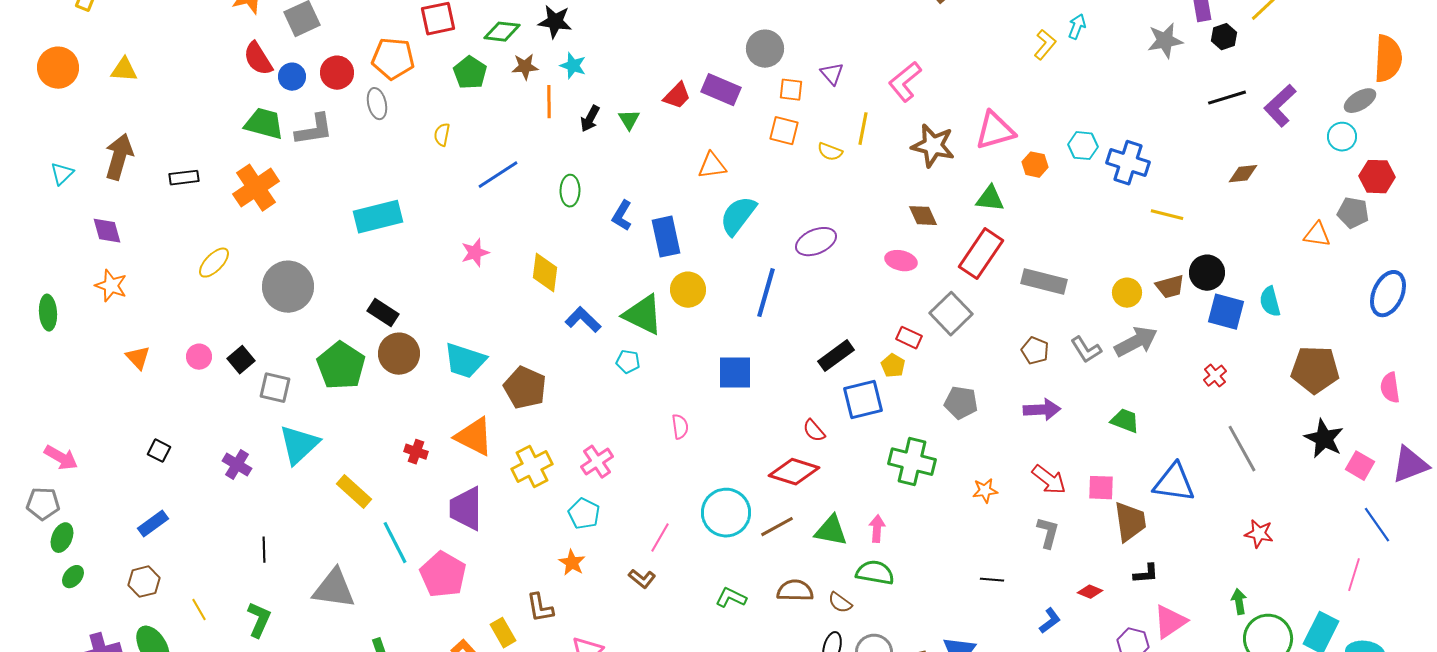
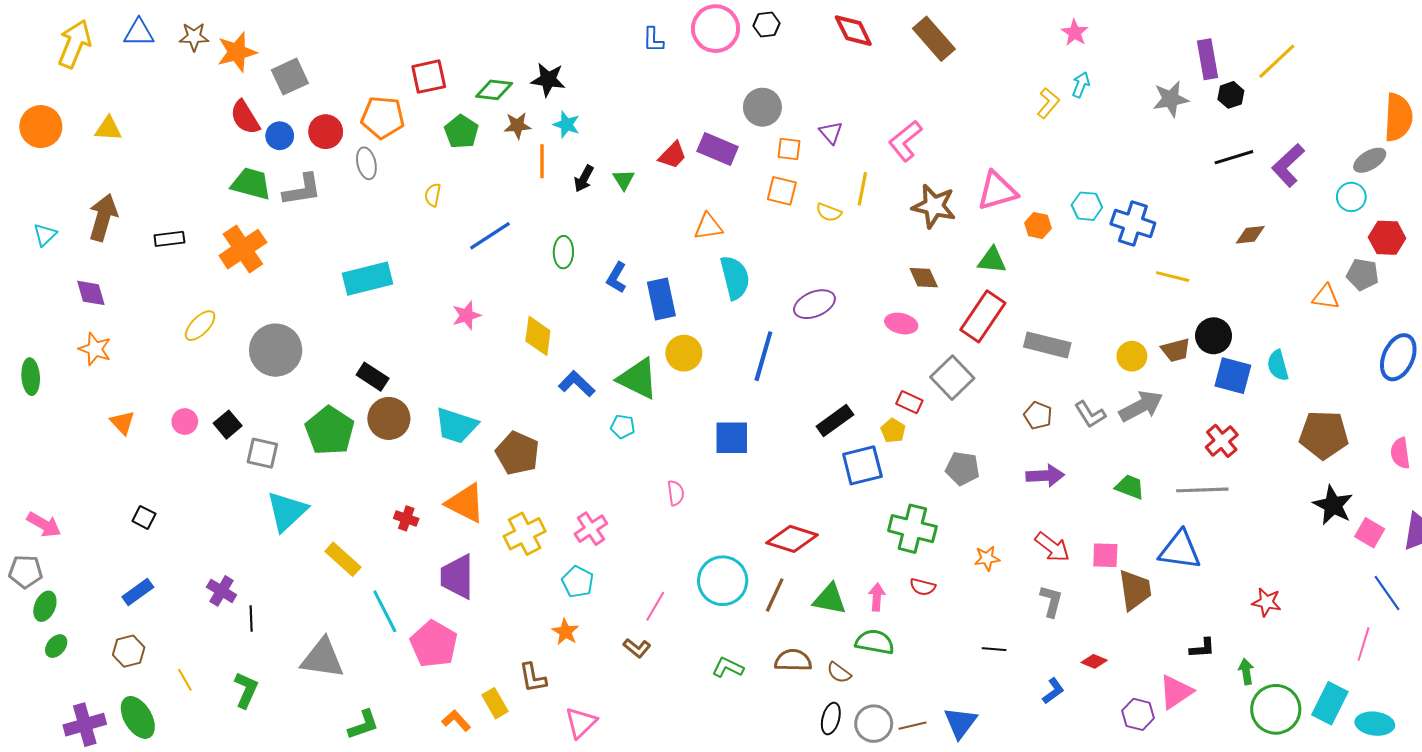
cyan semicircle: (738, 216) -> (735, 278), turned 129
red cross: (1215, 376) -> (1222, 441), size x1.4
red semicircle: (814, 431) -> (923, 587), moved, turned -35
gray line: (1242, 449) -> (1202, 490), moved, turned -63
purple cross: (237, 465) -> (222, 591), moved
brown line: (777, 527) -> (775, 595), turned -36
black L-shape: (1146, 574) -> (1202, 648), moved

